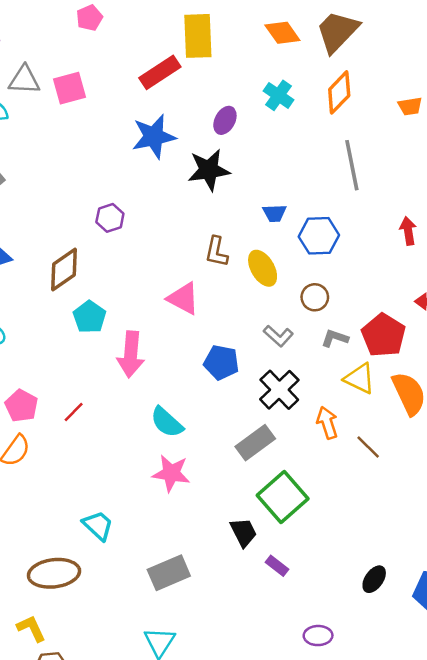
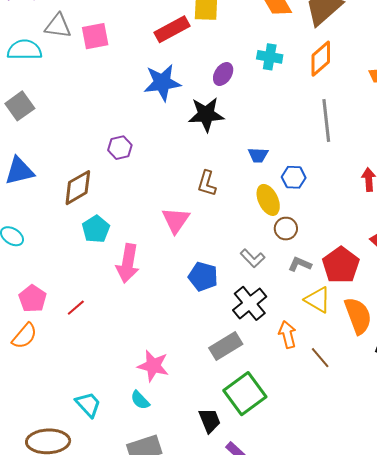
cyan cross: (279, 95) -> (270, 57), turned -30
blue hexagon: (319, 236) -> (294, 177), size x0.7
yellow ellipse: (263, 268) -> (268, 200), moved
pink triangle: (183, 298) -> (176, 220), turned 32
cyan semicircle: (167, 422) -> (140, 400), moved, size x0.7

